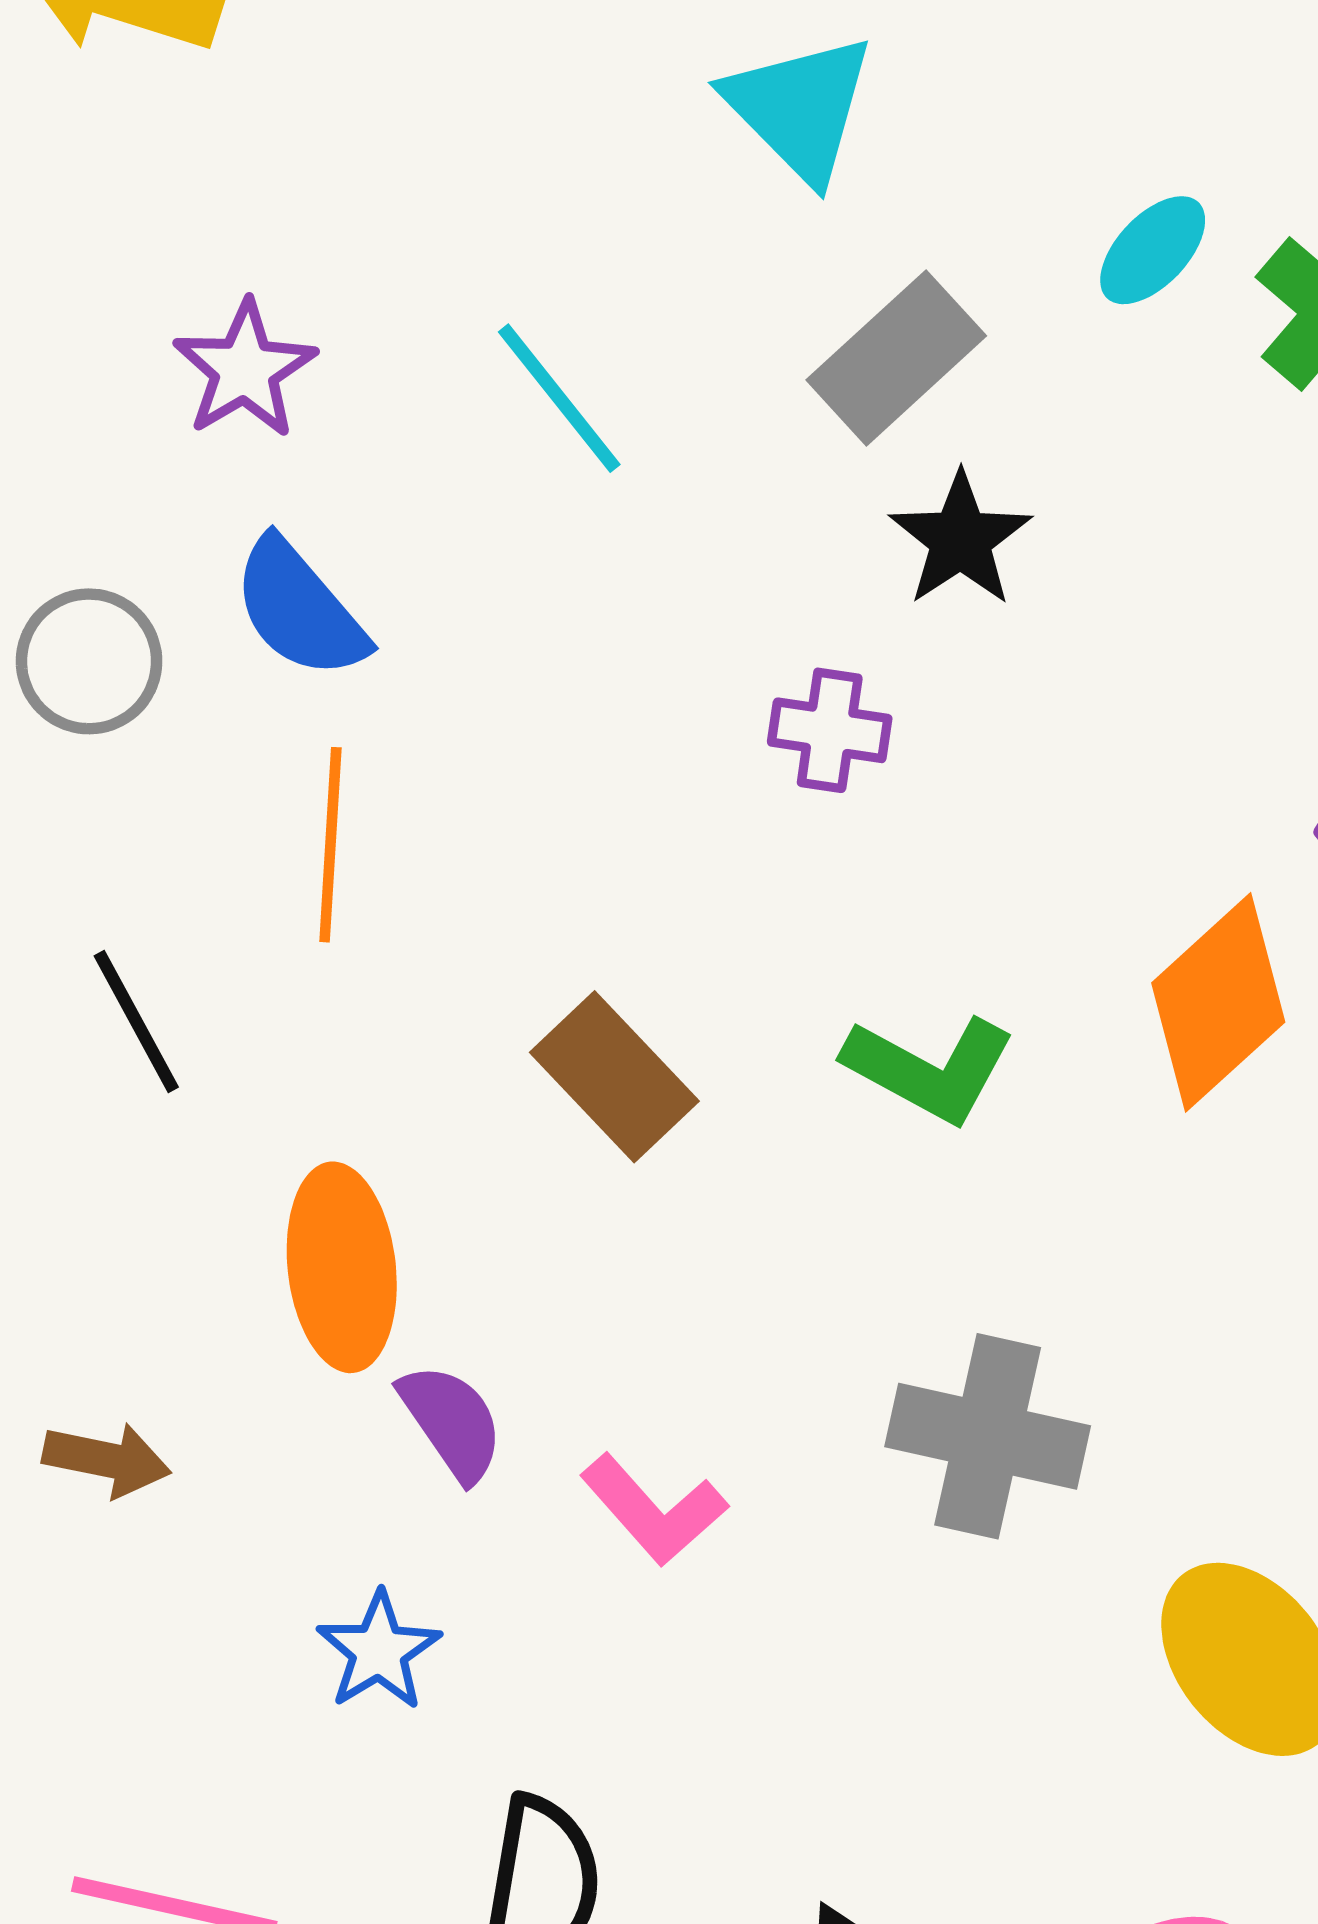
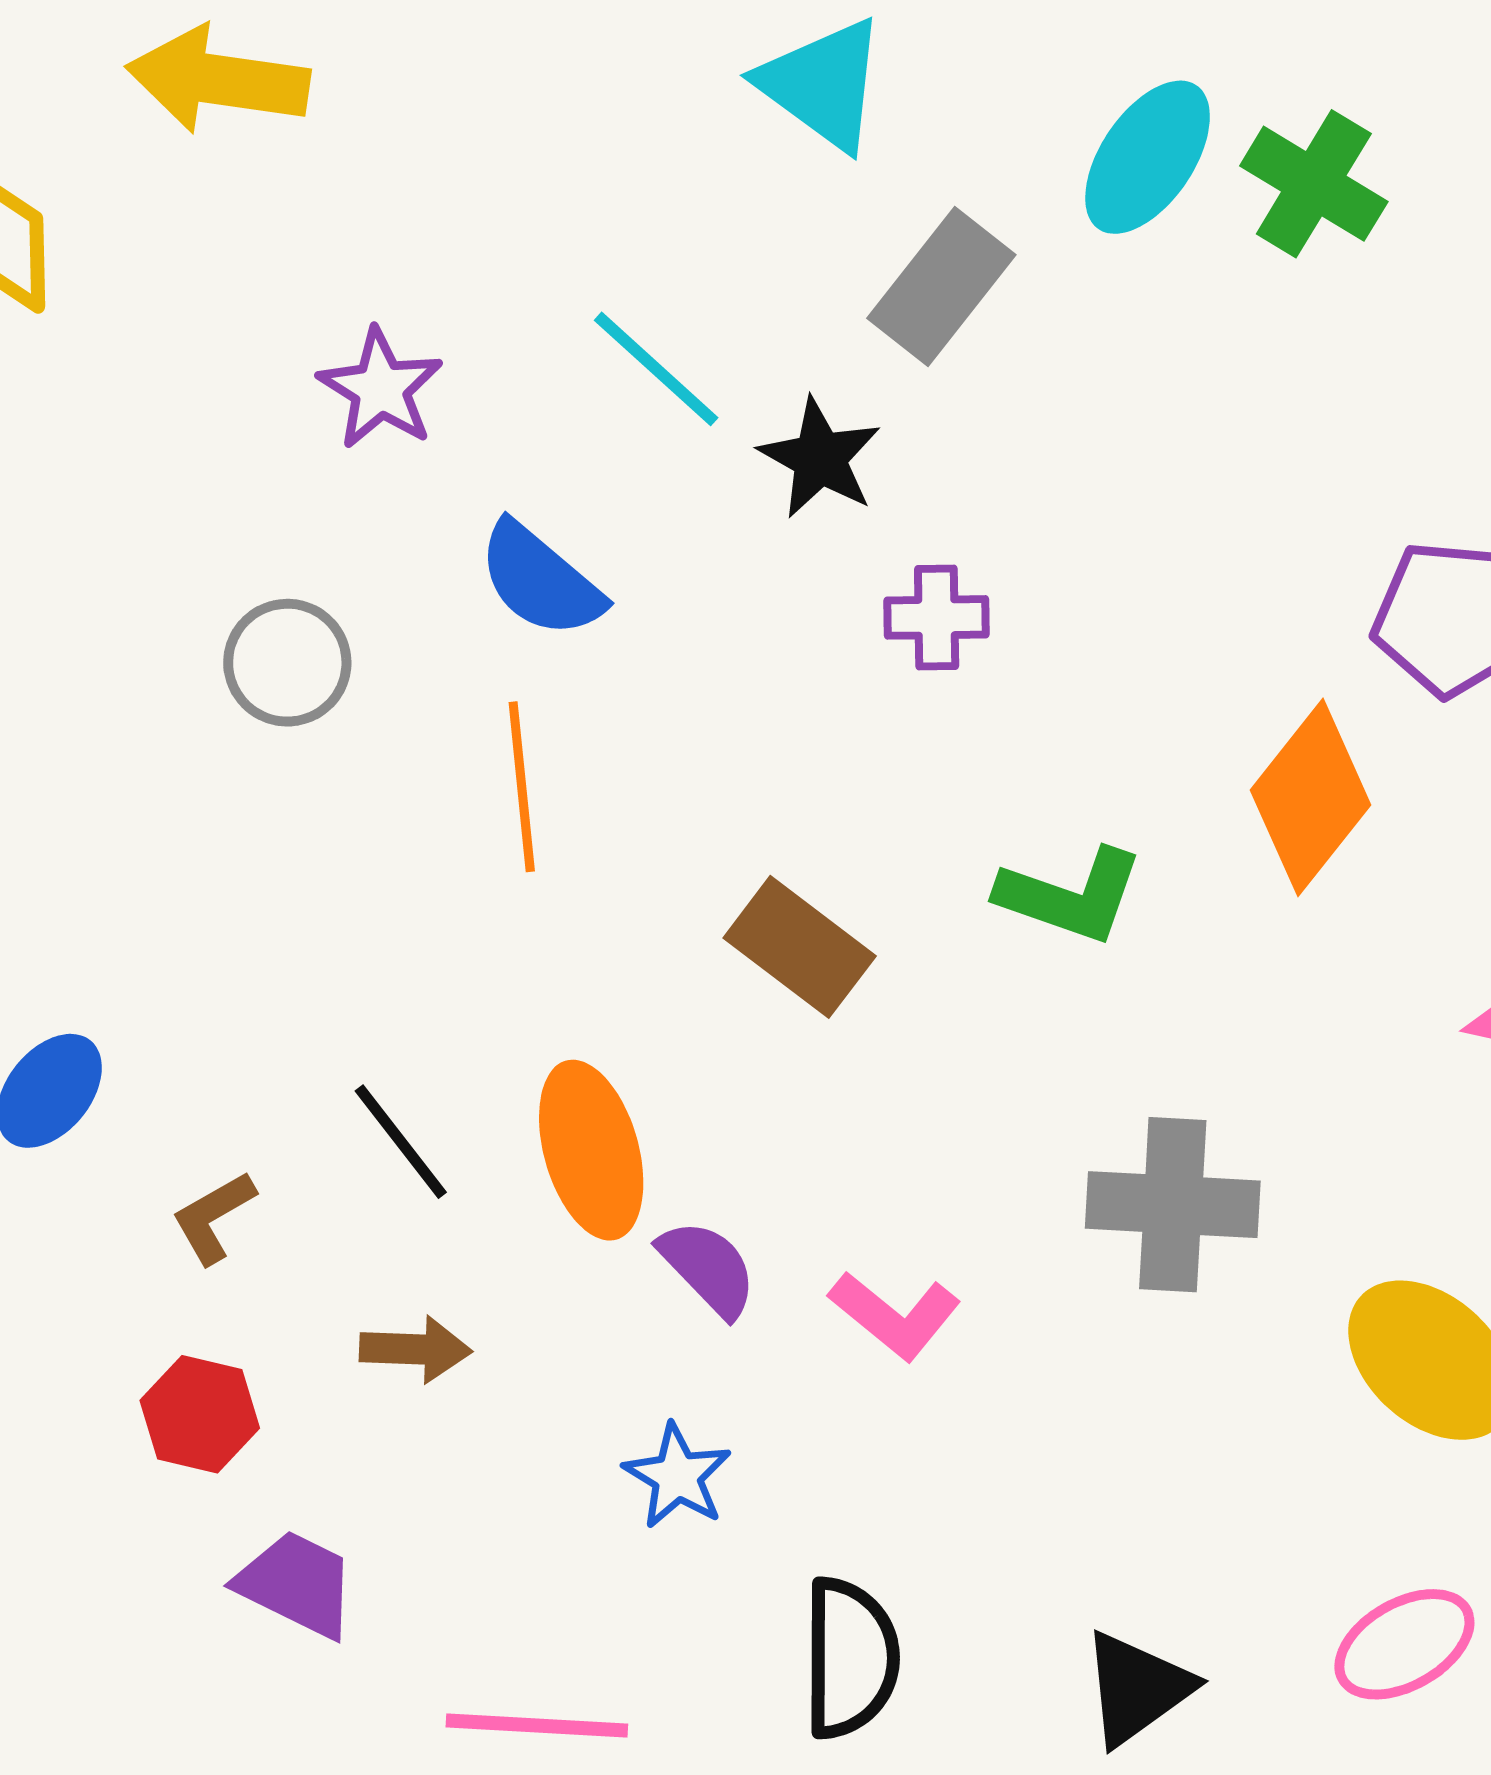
cyan ellipse: (1153, 250) -> (1148, 157), size x1.5
black star: (960, 539) -> (820, 458), moved
blue semicircle: (300, 609) -> (540, 580), moved
black line: (136, 1022) -> (401, 1142), moved

